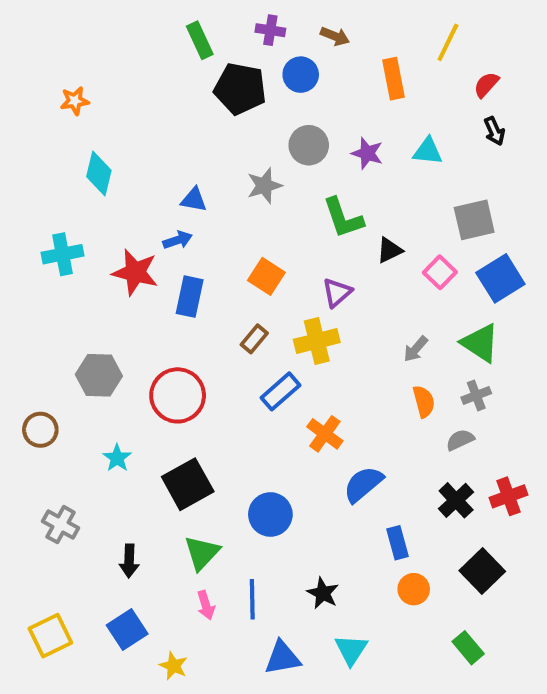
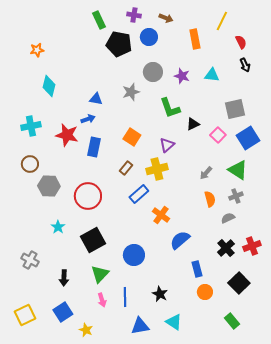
red semicircle: (486, 85) -> (241, 42), turned 112
brown circle: (40, 430) -> (30, 164), moved
cyan triangle: (351, 650) -> (174, 322), turned -30

